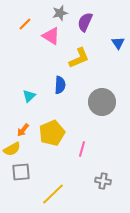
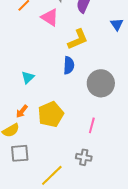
blue semicircle: (60, 85) -> (69, 65), moved
pink line: (82, 149) -> (92, 125), moved
gray cross: (103, 181) -> (84, 157), moved

